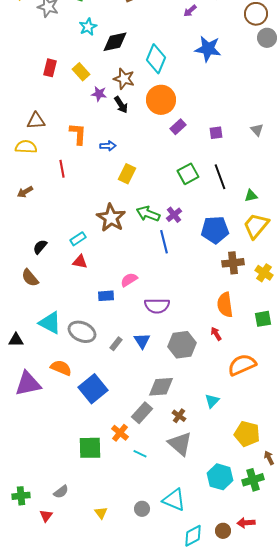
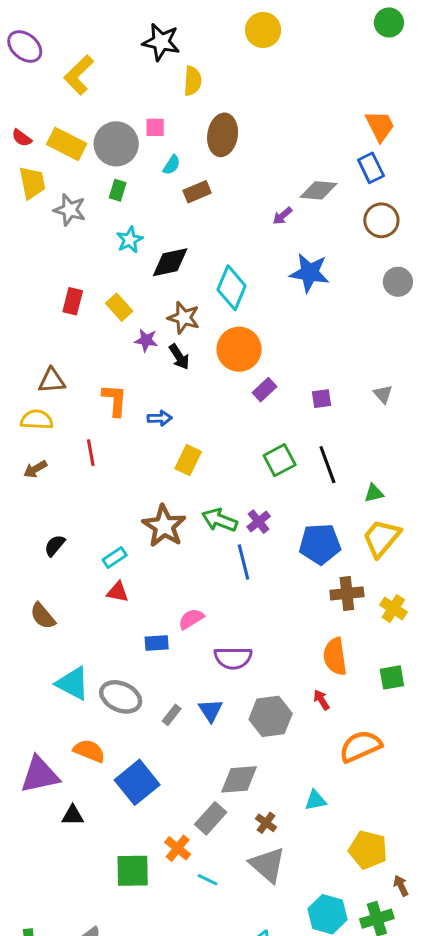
gray circle: (267, 38) -> (398, 282), moved
brown arrow: (25, 192) -> (35, 469), moved
black semicircle: (40, 247) -> (55, 546), moved
black triangle: (16, 340) -> (73, 815), moved
cyan triangle: (212, 401) -> (315, 800), turned 35

